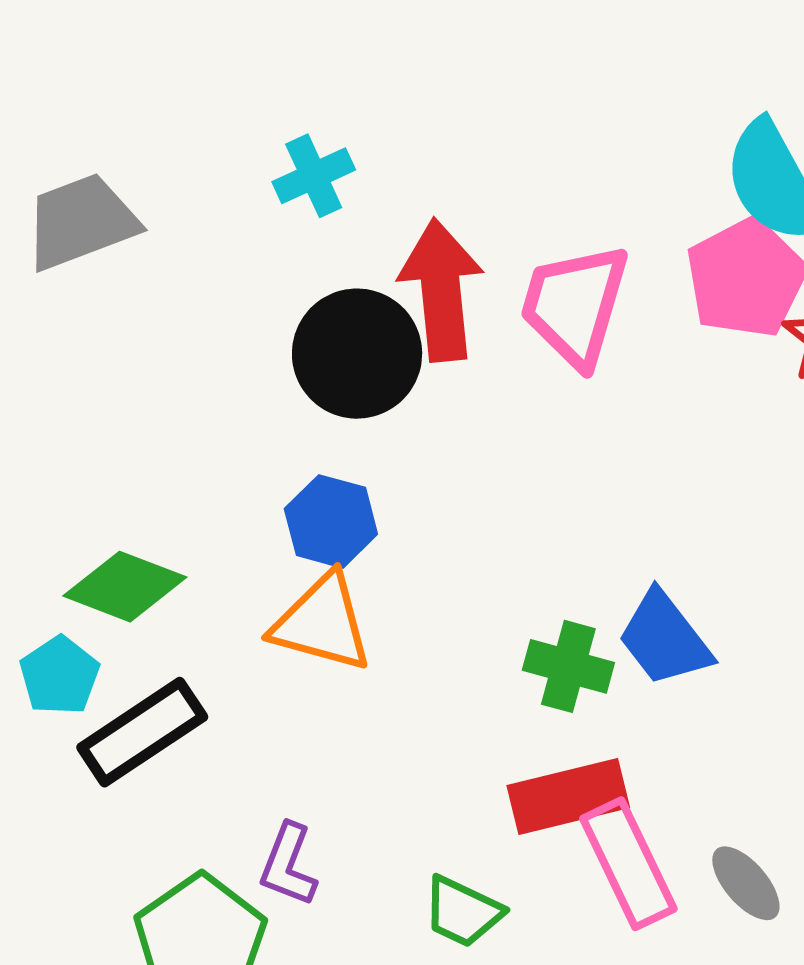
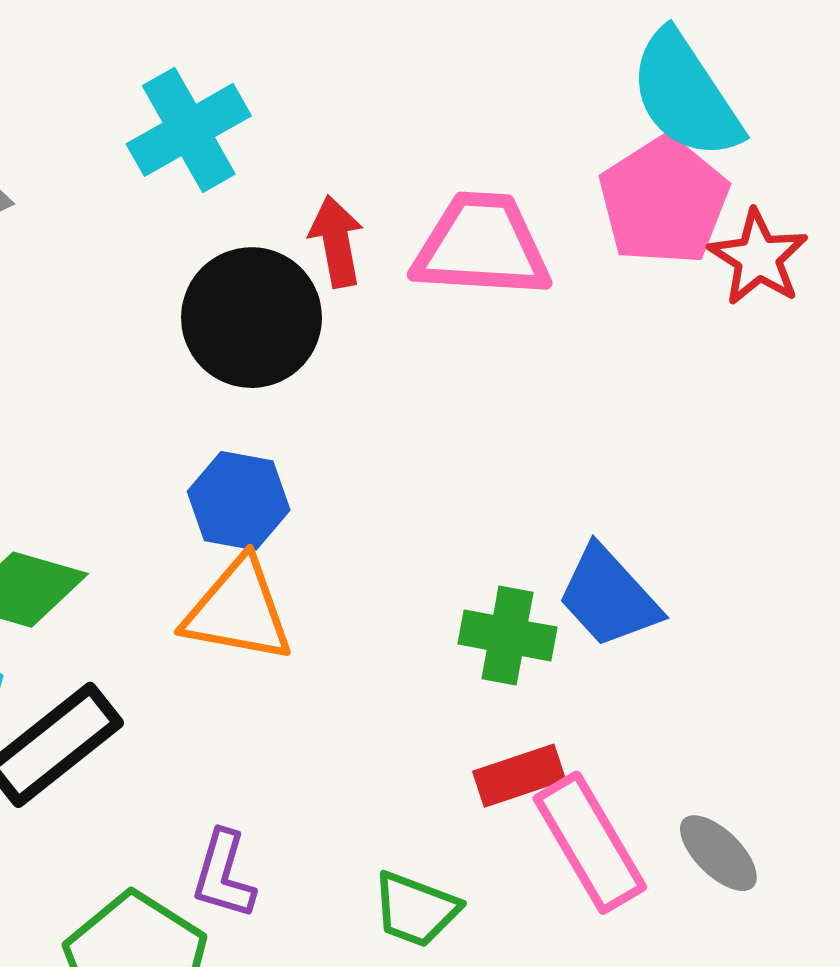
cyan cross: (314, 176) -> (189, 130), size x1.4
red arrow: (441, 290) -> (336, 242), size x0.6
pink trapezoid: (575, 305) -> (482, 246), turned 82
red rectangle: (568, 796) -> (519, 776), size x0.7

